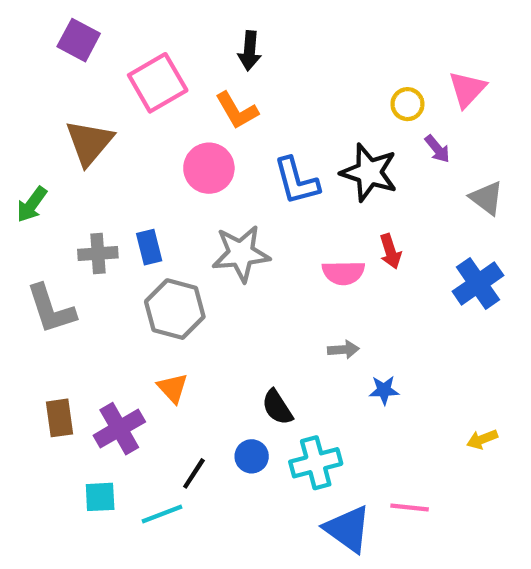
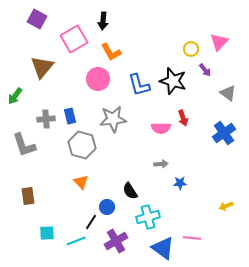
black arrow: (249, 51) -> (103, 21), moved
purple cross: (119, 429) -> (116, 241), moved
blue circle: (252, 456) -> (107, 207), moved

